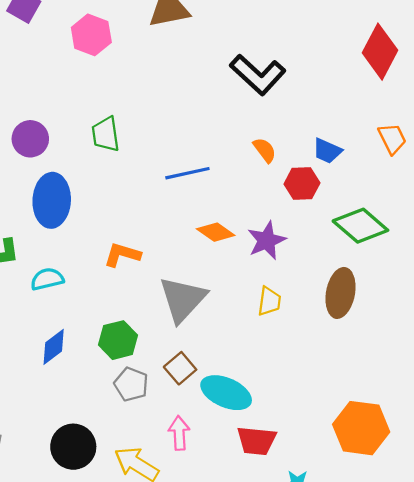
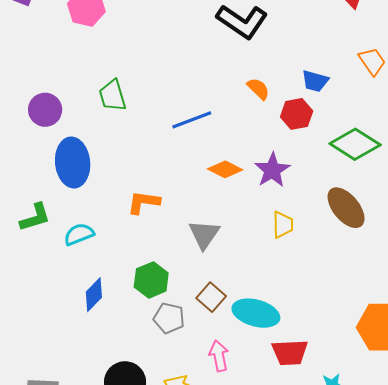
brown ellipse: (341, 293) -> (346, 208), turned -42
gray triangle: (183, 299) -> (204, 234), size x0.7

